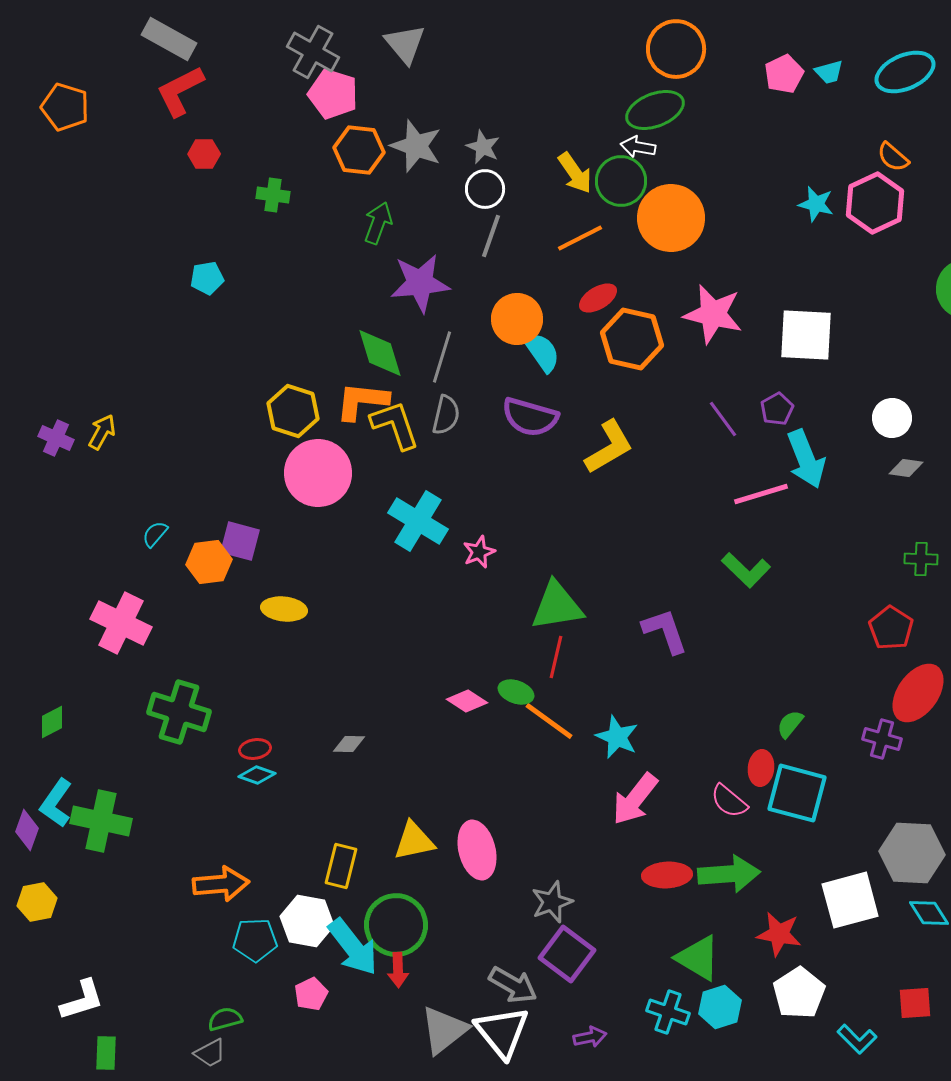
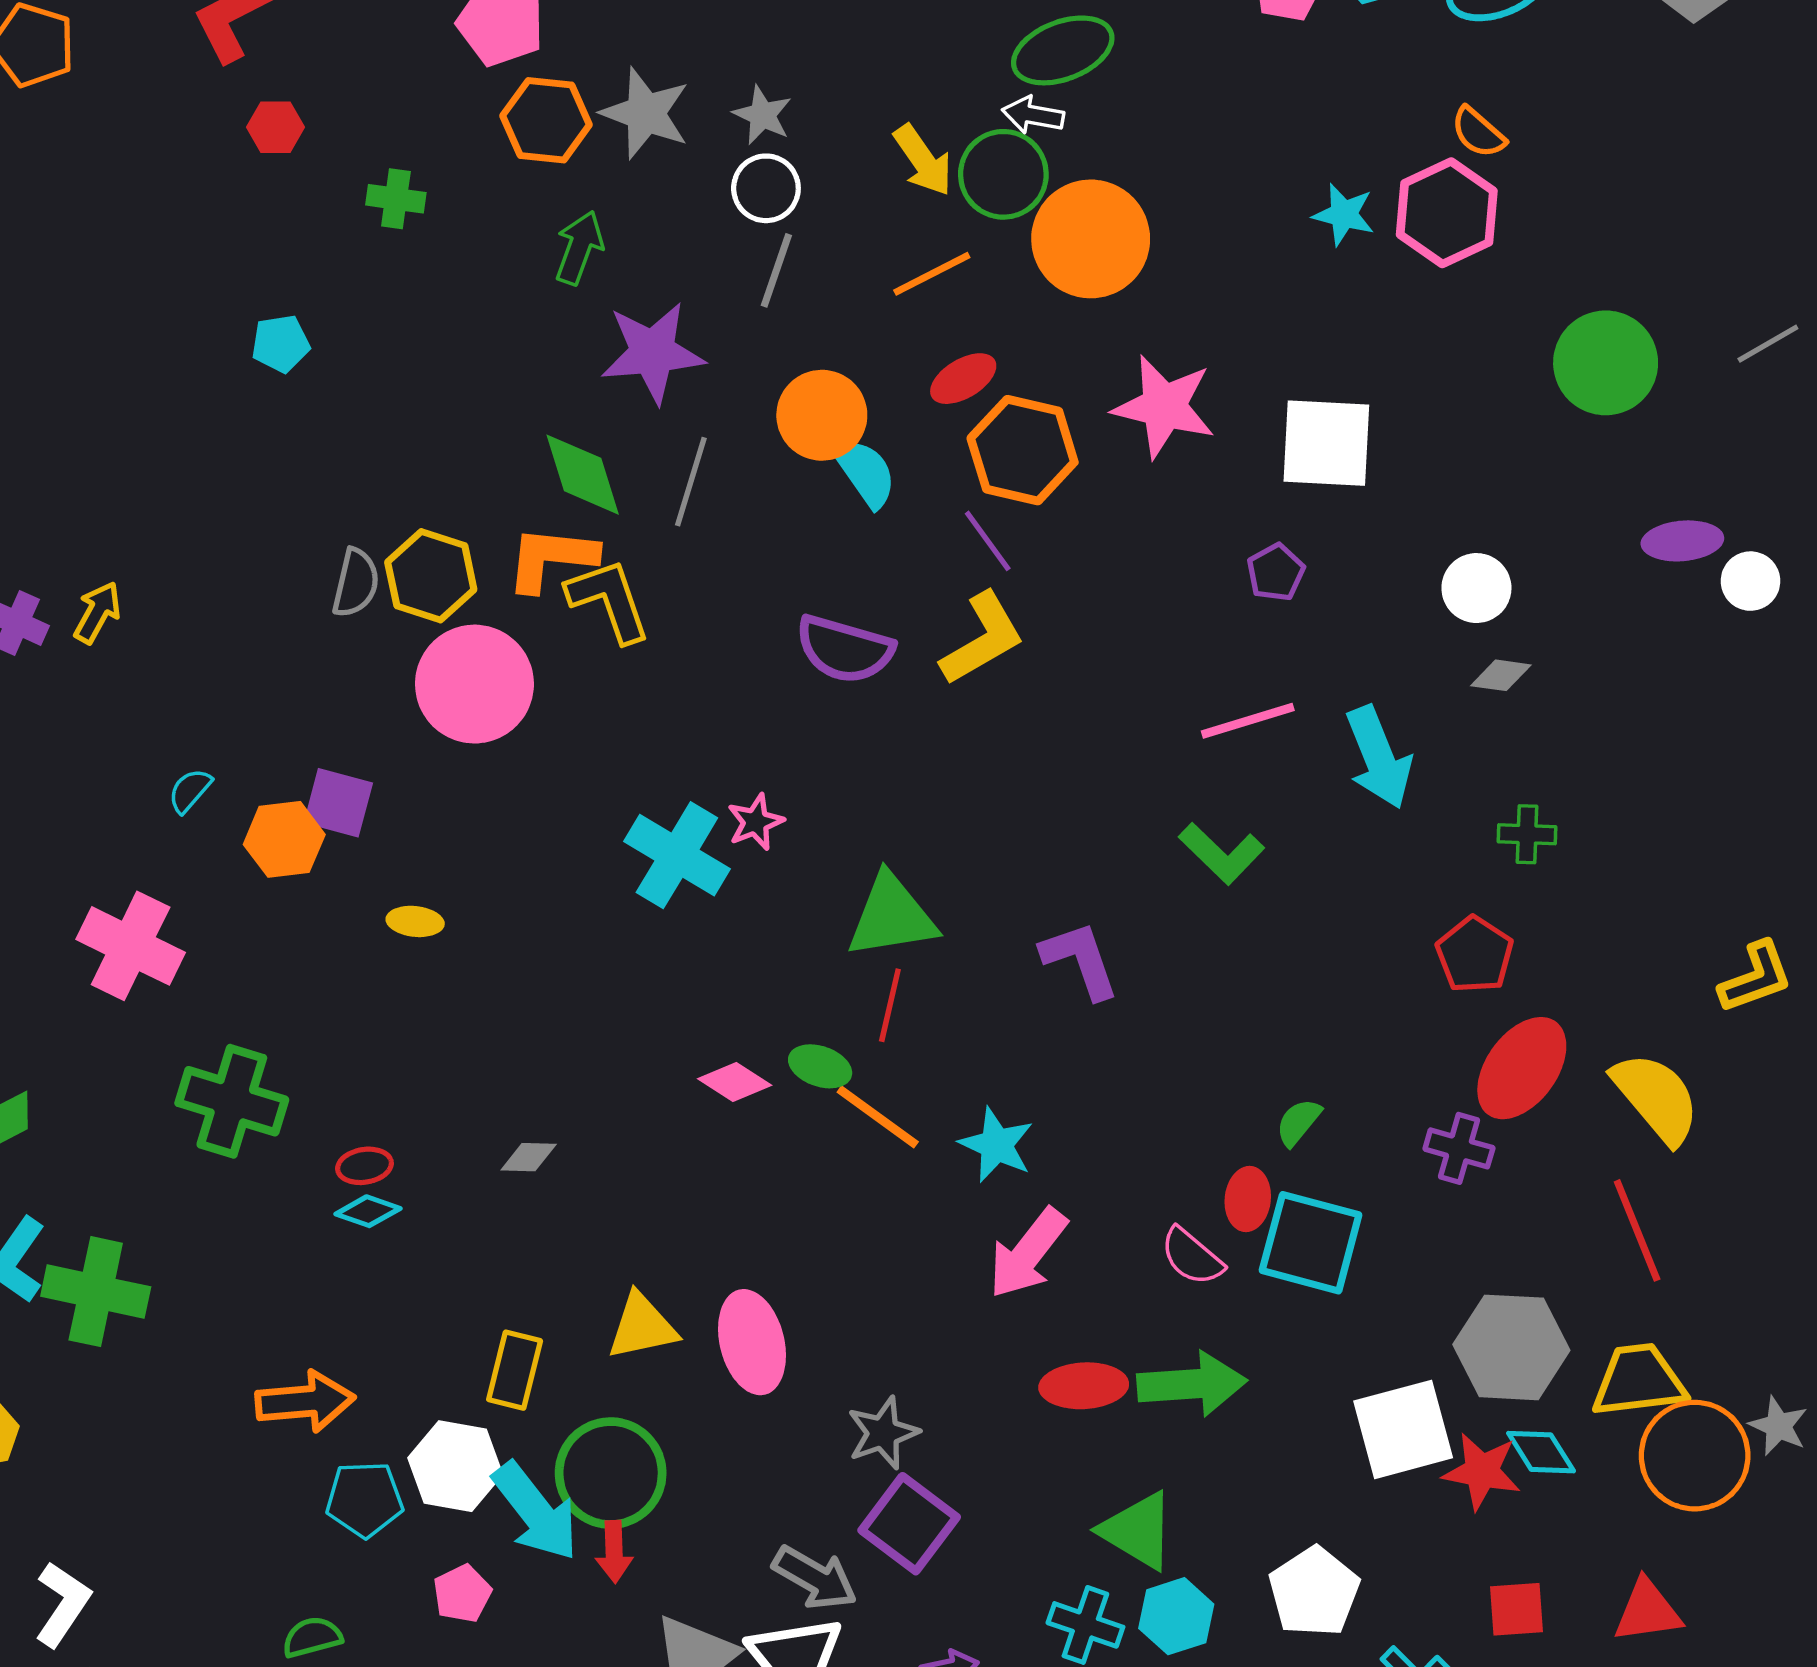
gray semicircle: (446, 415) -> (356, 583), moved
purple semicircle: (530, 417) -> (845, 649), moved
purple line: (723, 419) -> (988, 541), moved
cyan arrow: (806, 459) -> (1379, 757), moved
cyan cross: (418, 521) -> (677, 855), moved
yellow ellipse: (284, 609) -> (415, 921), size x0.7
red star: (779, 934) -> (1482, 1471), moved
white L-shape: (82, 1000) -> (62, 1604), turned -39

